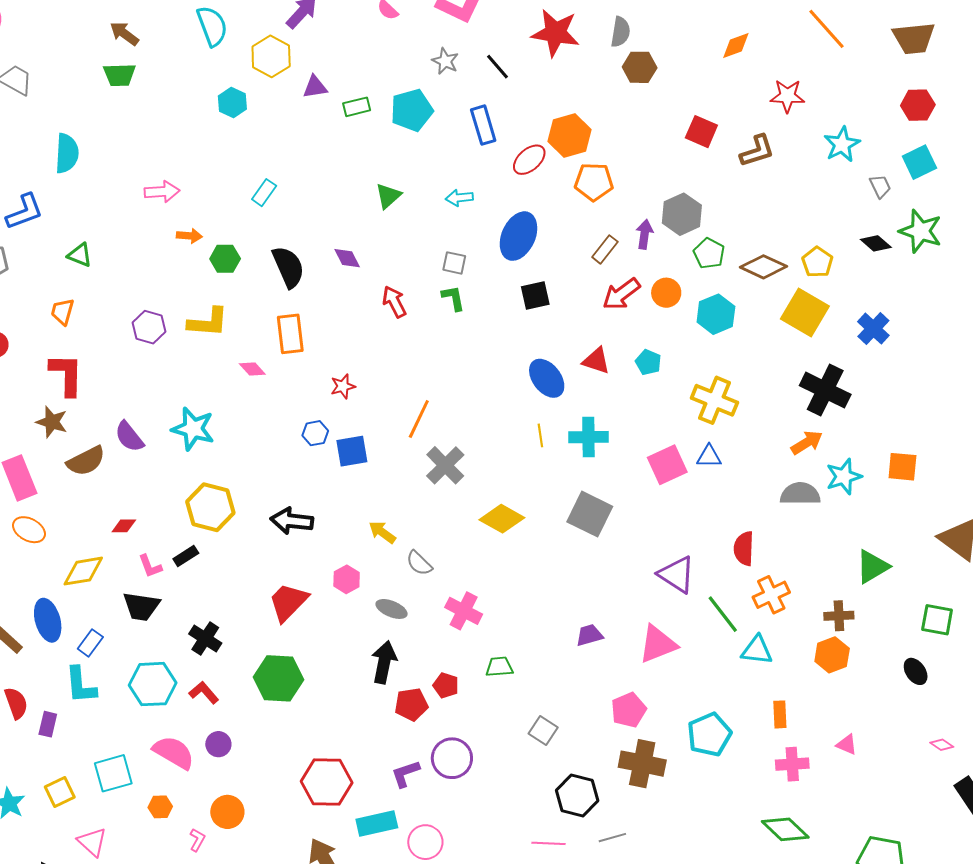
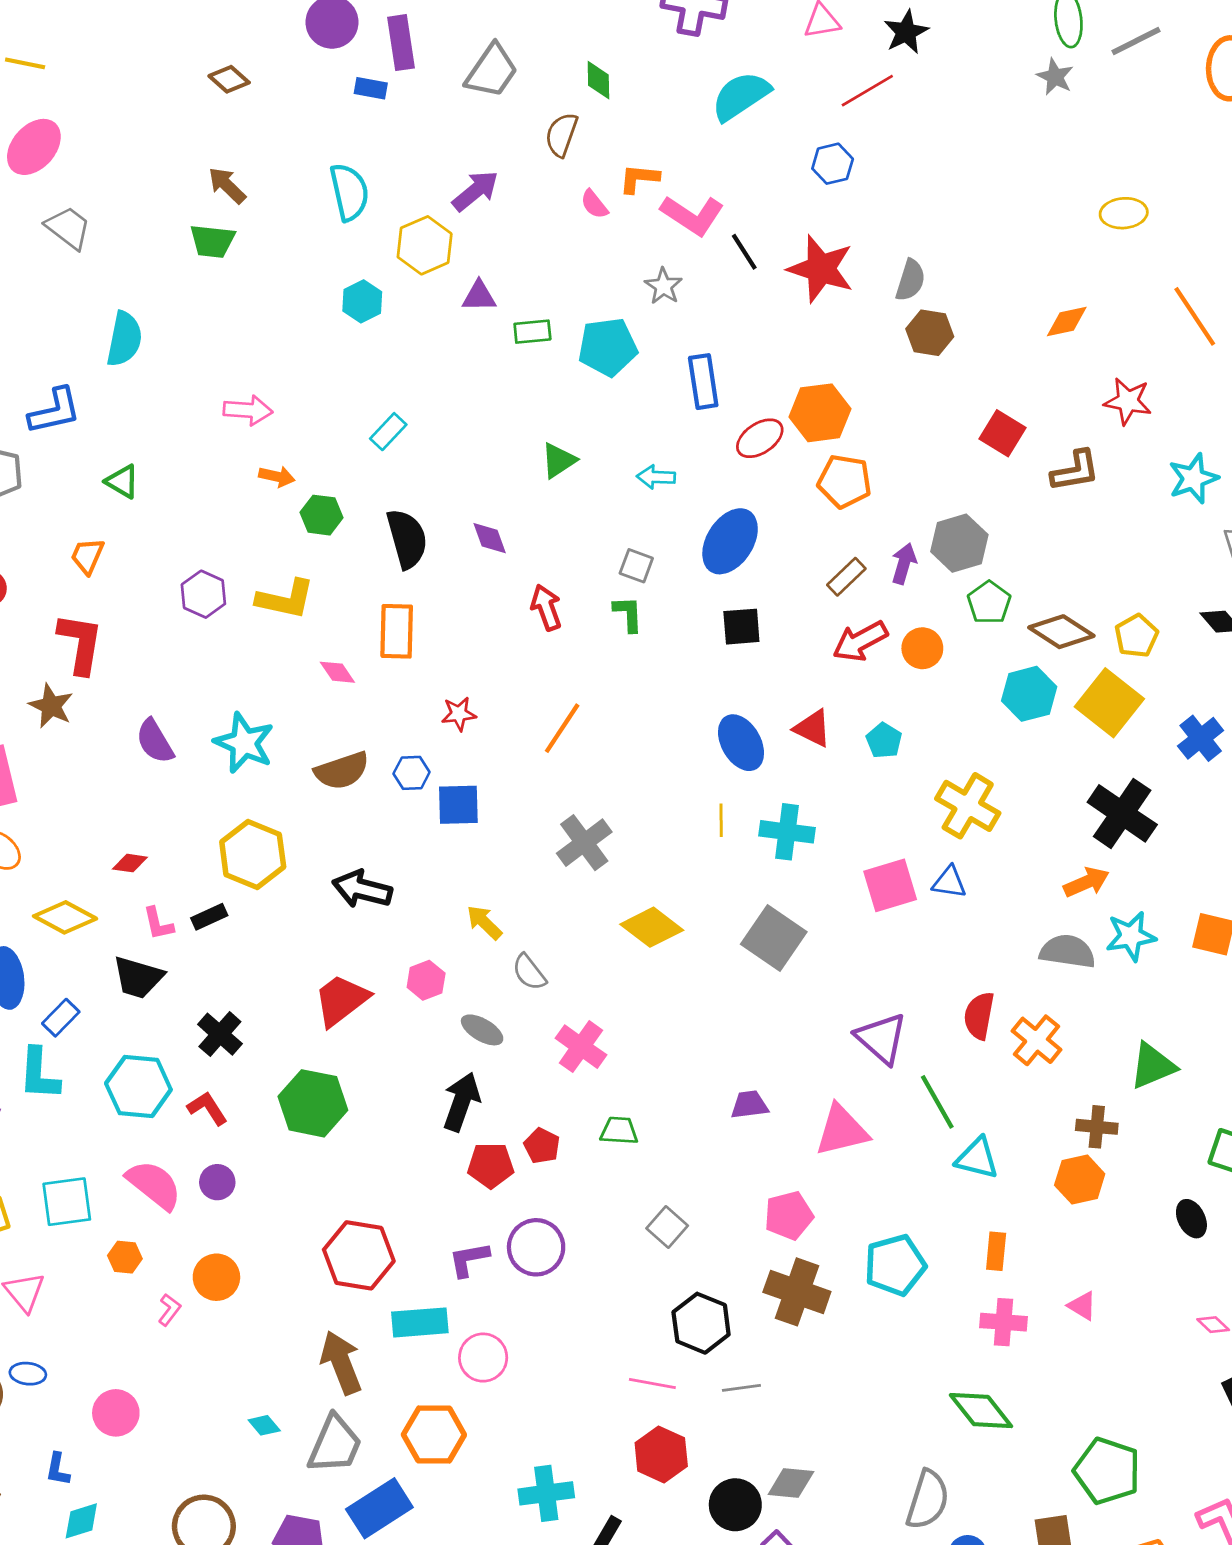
black line: (497, 67) -> (744, 252), moved
cyan hexagon: (716, 314) -> (1029, 694), moved
orange line: (419, 419) -> (562, 728), moved
brown semicircle: (86, 461) -> (342, 771), moved
yellow diamond: (83, 571) -> (65, 917), turned 30
orange cross: (771, 595) -> (1037, 1040), moved, turned -33

